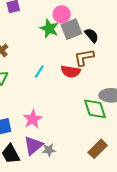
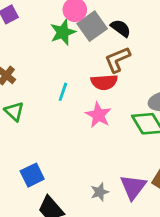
green star: (49, 29) -> (63, 32), turned -30
pink star: (33, 119) -> (98, 115), moved
purple triangle: (33, 145) -> (133, 187), moved

